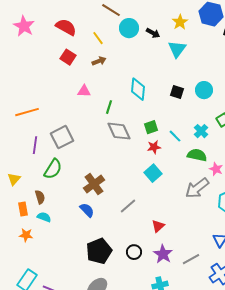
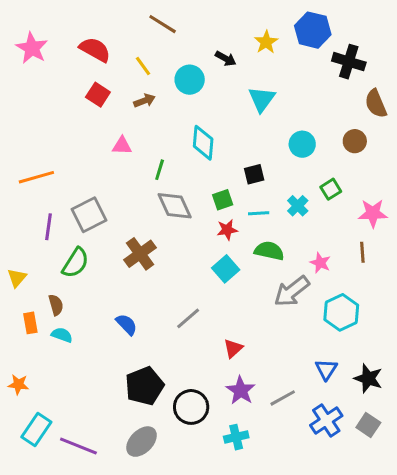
cyan circle: (129, 28) -> (190, 80), moved
cyan triangle: (177, 49) -> (262, 99), moved
black square: (177, 92) -> (254, 174), moved, turned -32
cyan line: (175, 136) -> (259, 213), turned -48
green semicircle: (197, 155) -> (269, 251), moved
brown cross: (94, 184) -> (140, 254), moved
orange star: (26, 235) -> (18, 384), moved
black circle: (134, 252) -> (191, 407), moved, size x1.5

